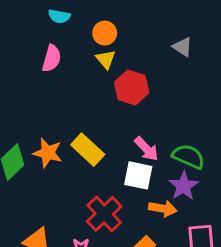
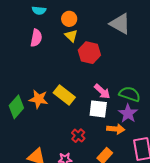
gray triangle: (183, 47) -> (120, 24), size x1.6
red cross: (104, 214) -> (78, 136), size x0.6

